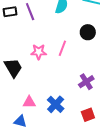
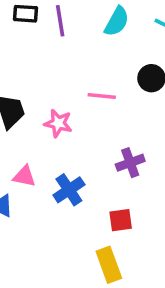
pink line: (62, 48) -> (102, 96), turned 63
pink star: (39, 52) -> (58, 123), moved

